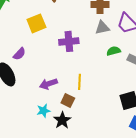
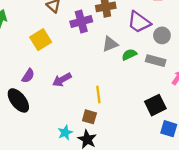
gray triangle: (102, 28) -> (110, 44), moved
purple cross: (69, 41) -> (81, 22), moved
purple arrow: (48, 84) -> (62, 80), moved

